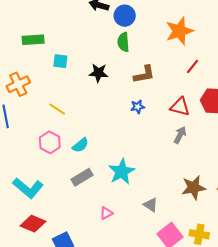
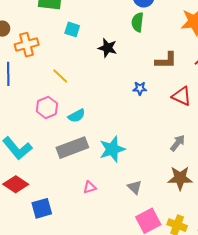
brown L-shape: (144, 74) -> (166, 60), moved
gray arrow: (180, 135) -> (178, 143), moved
gray rectangle: (82, 177) -> (72, 148), size x1.4

